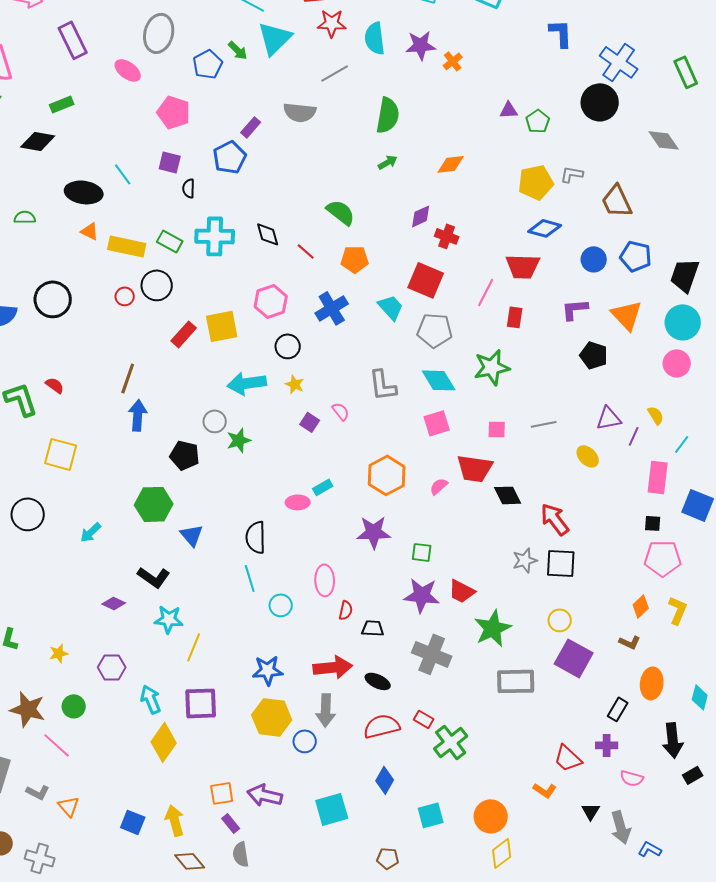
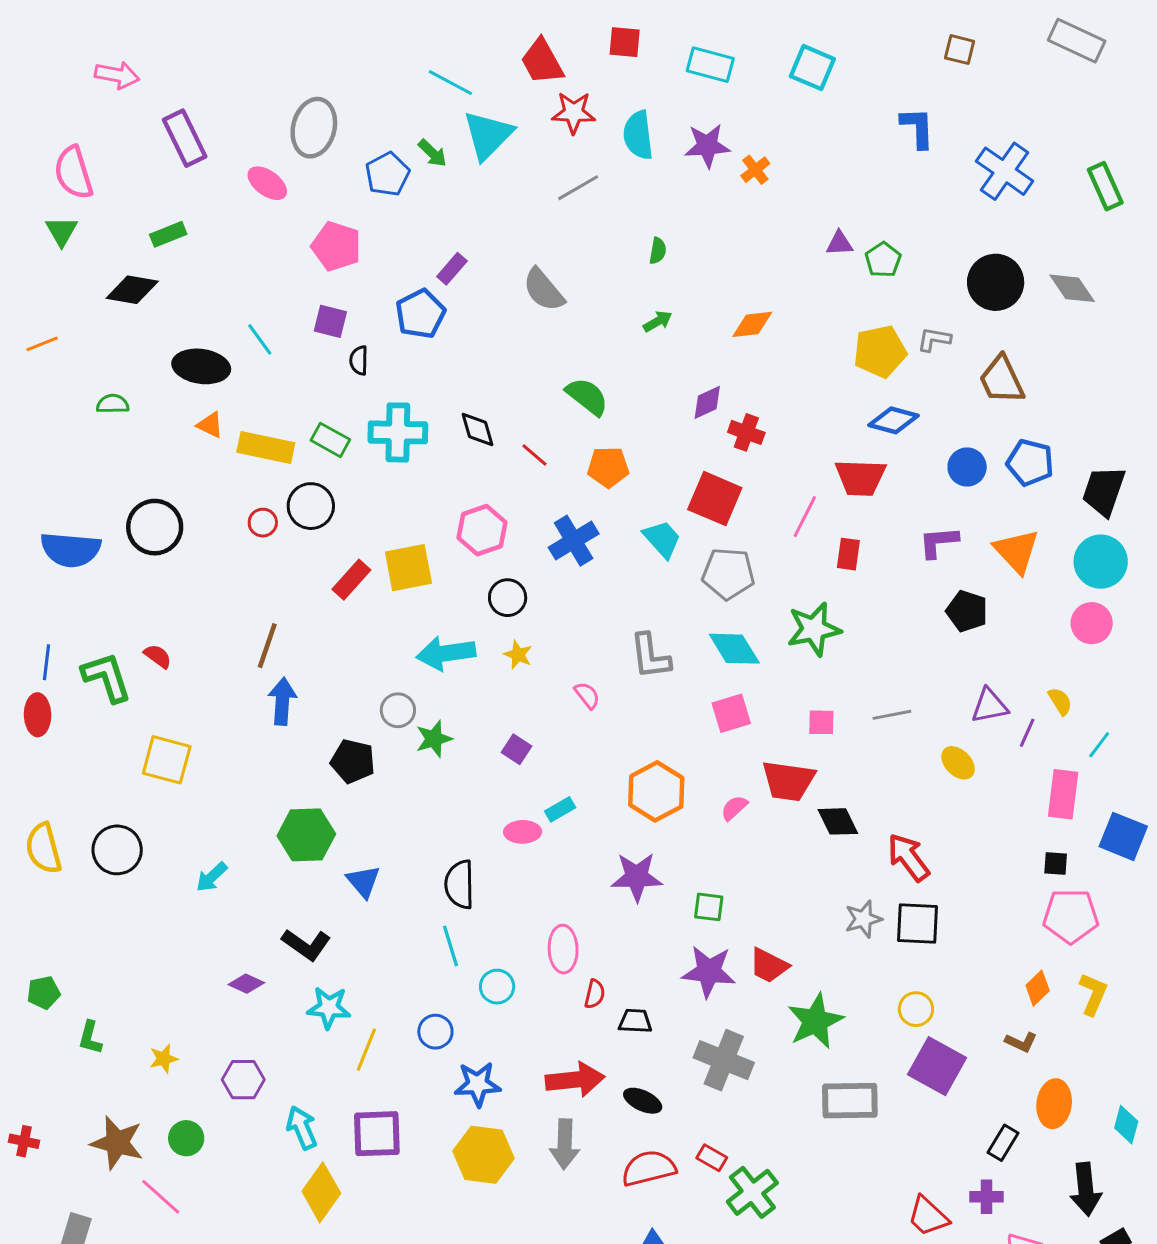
black circle: (600, 102) -> (996, 282), moved
gray semicircle: (300, 112) -> (544, 290), moved, turned 44
green semicircle: (388, 115) -> (658, 251), size x0.5
purple square: (310, 422) -> (517, 749), moved
blue circle: (305, 741) -> (435, 1032), moved

